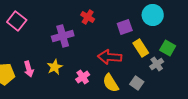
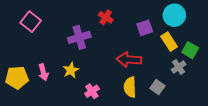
yellow rectangle: (141, 48) -> (169, 42), moved
pink cross: (83, 77) -> (92, 91), moved
yellow semicircle: (111, 83) -> (130, 87), turned 30

